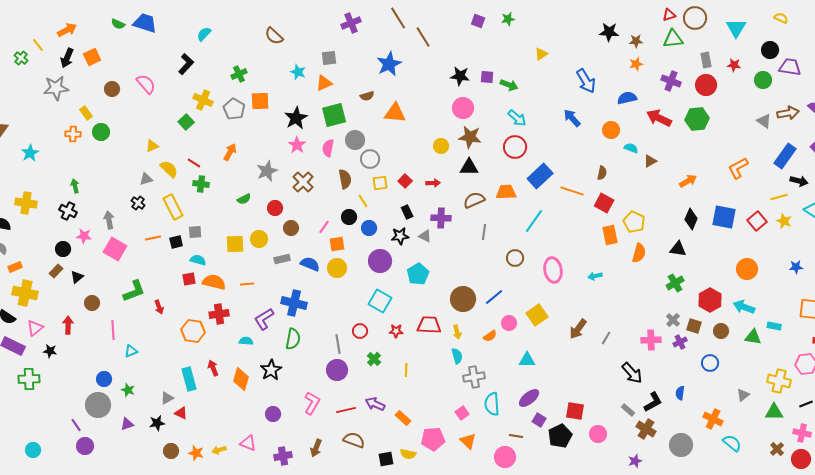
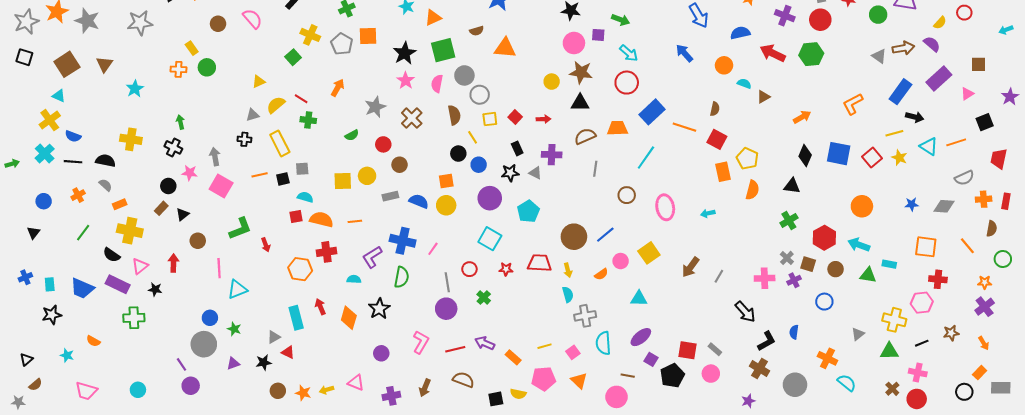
purple square: (487, 77) -> (598, 35), moved
gray star: (56, 88) -> (140, 23), moved
yellow semicircle: (169, 169) -> (276, 105), turned -84
black cross: (138, 203) -> (244, 139), turned -32
pink line: (324, 227) -> (433, 249), moved
cyan triangle: (131, 351) -> (237, 289), size x1.5
yellow line: (406, 370) -> (545, 346), moved, turned 72
gray rectangle: (628, 410) -> (715, 349), moved

